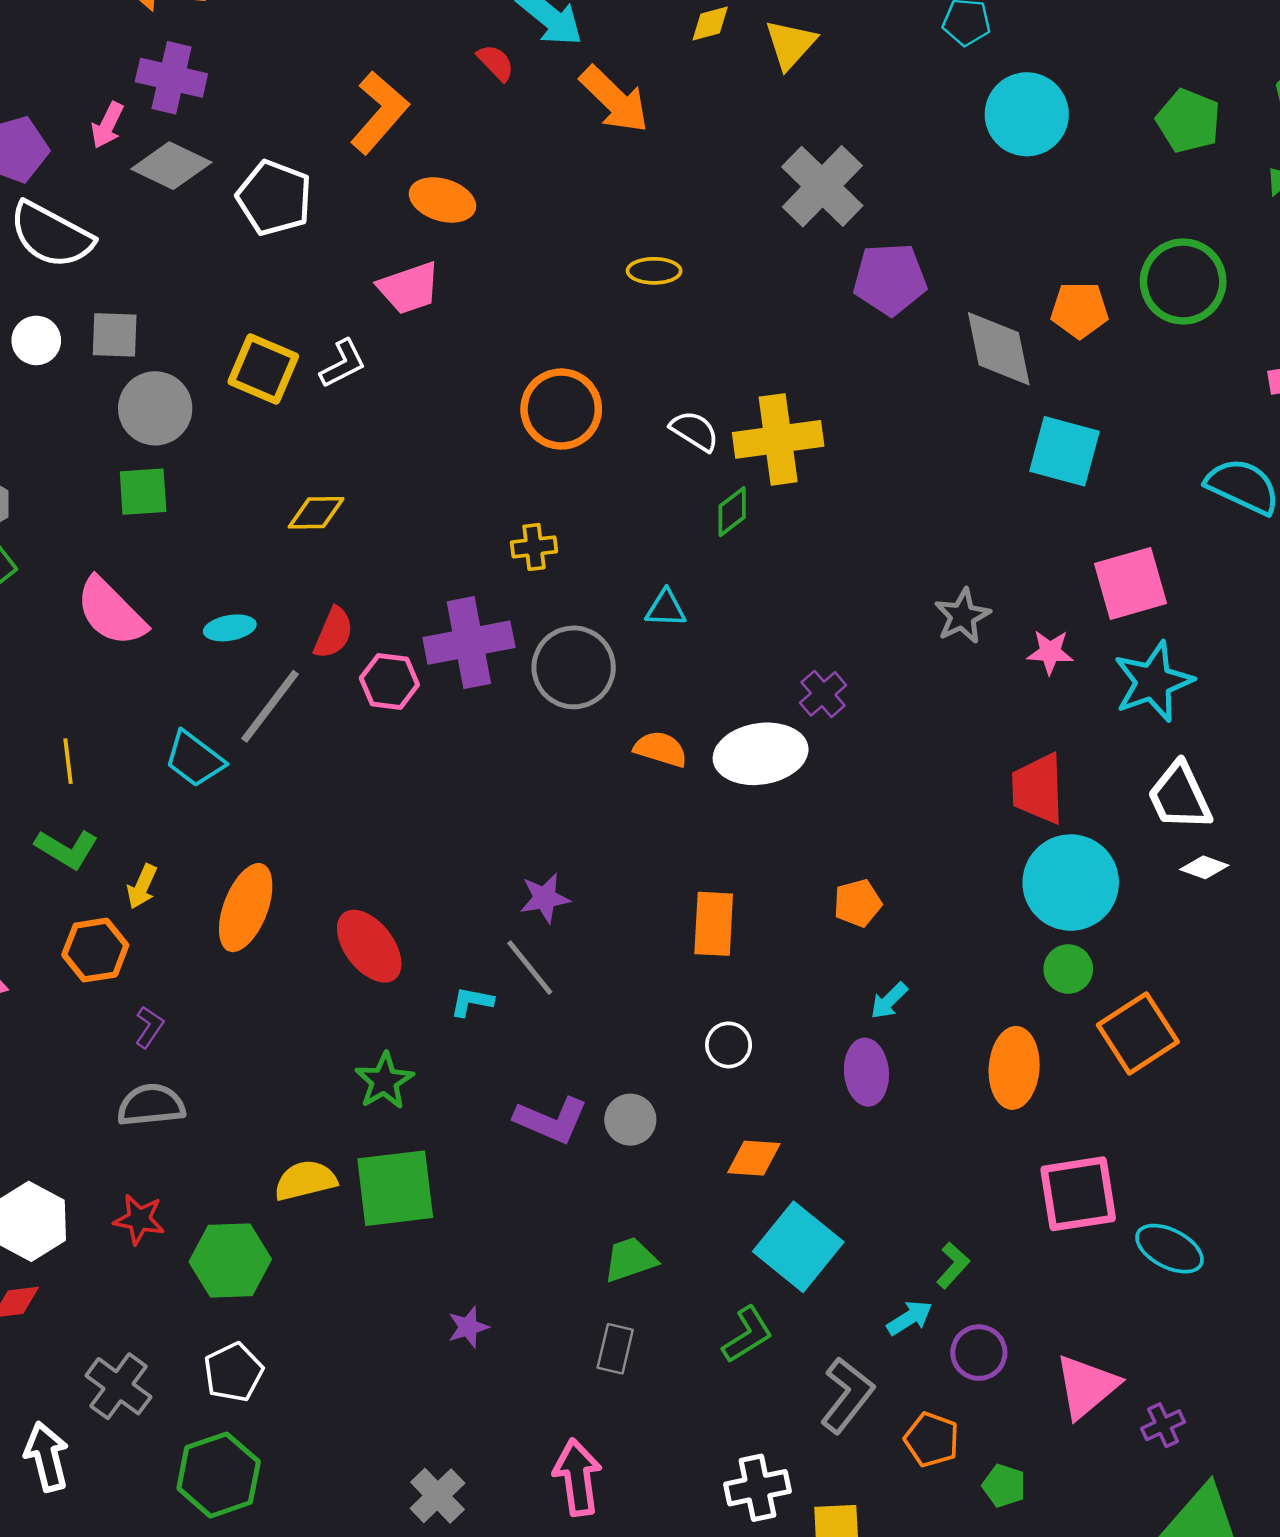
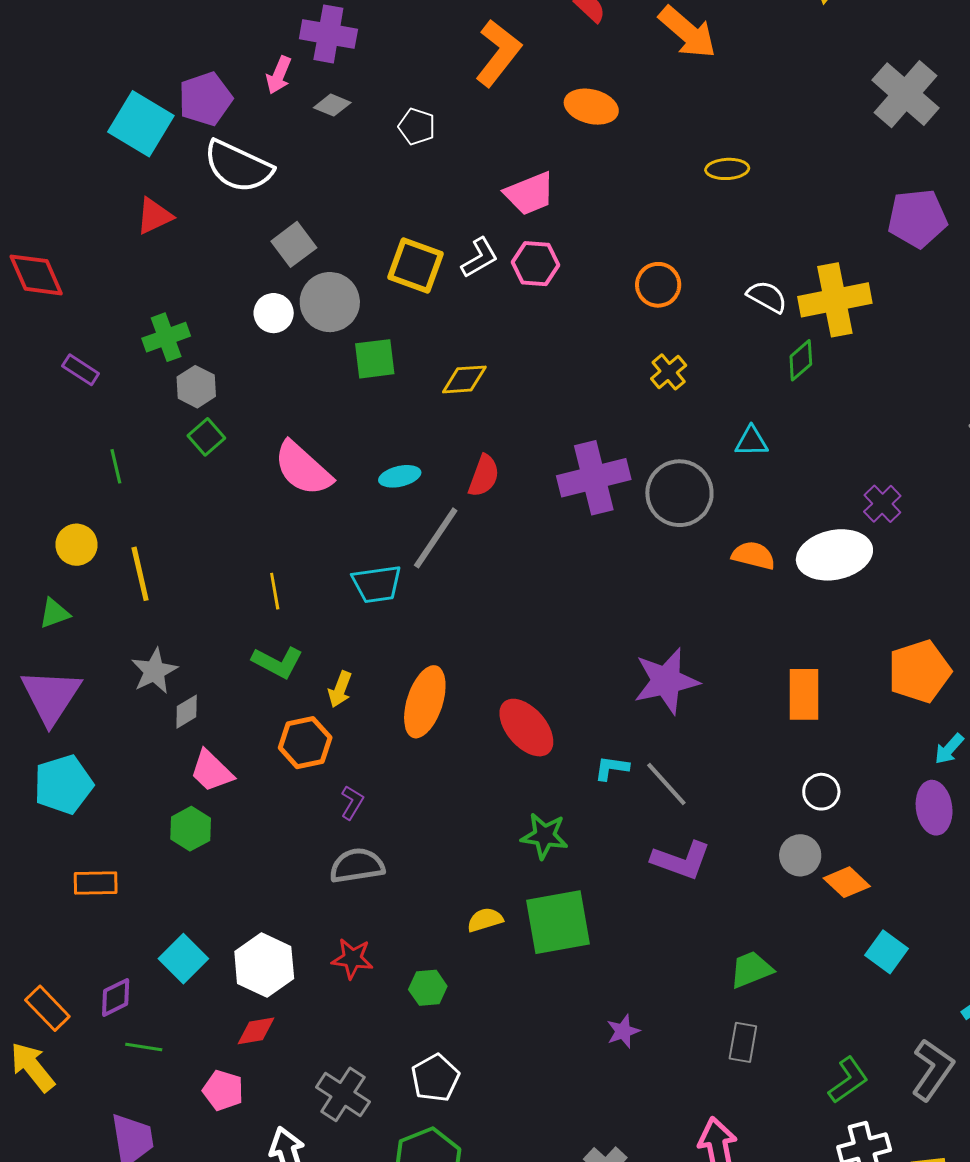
gray diamond: (171, 166) -> (332, 105), size x0.6
gray cross: (822, 186) -> (905, 94), moved
white pentagon: (274, 198) -> (417, 127), size x0.6
orange ellipse: (442, 200) -> (591, 107), moved
purple pentagon: (890, 279) -> (917, 218), moved
gray square: (115, 335) -> (294, 244), turned -36
white circle: (36, 340) -> (274, 313), moved
orange circle: (561, 409) -> (658, 285), size x0.7
green square: (143, 492) -> (375, 359), moved
yellow cross: (534, 547) -> (669, 372), moved, turned -30
pink hexagon: (389, 681) -> (535, 264), moved
cyan trapezoid: (194, 759) -> (377, 584), turned -42
purple star: (545, 898) -> (666, 681), size x1.6
orange pentagon: (858, 903) -> (919, 671), size x1.6
gray line: (530, 968) -> (666, 784), moved
green star: (384, 1081) -> (544, 836), turned -30
gray circle: (630, 1120) -> (800, 855), moved
orange diamond: (754, 1158) -> (847, 882), turned 42
yellow semicircle: (305, 1180) -> (485, 920), size x0.7
cyan square: (798, 1247) -> (887, 952), size x0.6
green hexagon: (230, 1261) -> (428, 988), size x0.6
green L-shape: (747, 1335) -> (848, 1080), moved

